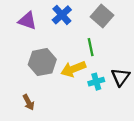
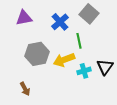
blue cross: (62, 15) -> (60, 22), moved
purple triangle: (27, 21) -> (24, 18), turned -30

